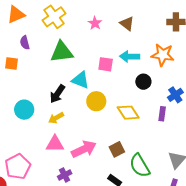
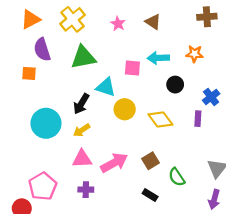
purple semicircle: (25, 43) -> (42, 50), size x1.5
orange star: (163, 55) -> (194, 54), size x0.7
cyan circle: (24, 110) -> (46, 123), size x1.4
green semicircle: (140, 166) -> (177, 177), size x0.7
purple cross: (65, 175) -> (86, 190), moved, turned 32

